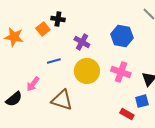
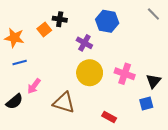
blue hexagon: (122, 36) -> (107, 21), moved
blue line: (54, 61) -> (20, 62), moved
red rectangle: (127, 114) -> (109, 117), moved

